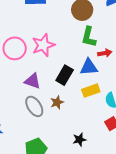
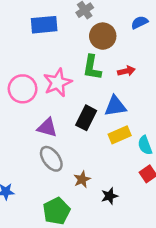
green L-shape: (89, 37) -> (92, 67), moved
red arrow: (105, 53) -> (126, 71), moved
brown star: (57, 102) -> (82, 179), moved

